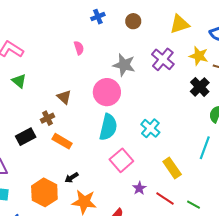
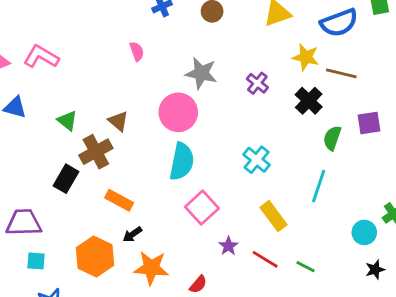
purple cross: (163, 59) -> (257, 83), moved, size x0.7
green triangle: (19, 81) -> (67, 121), moved
brown cross: (47, 118) -> (96, 152), size x1.6
cyan cross: (150, 128) -> (257, 160), moved
black rectangle: (26, 137) -> (66, 179), turned -30
orange rectangle: (62, 141) -> (119, 200), moved

